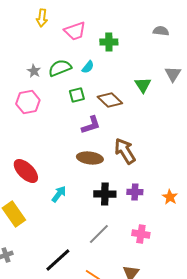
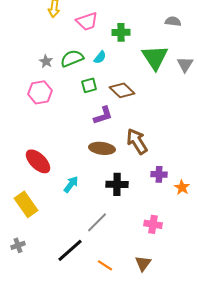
green triangle: (143, 85) -> (155, 57), moved, size x1.6
purple cross: (135, 192) -> (159, 174), moved
gray line: (99, 234) -> (97, 222), moved

